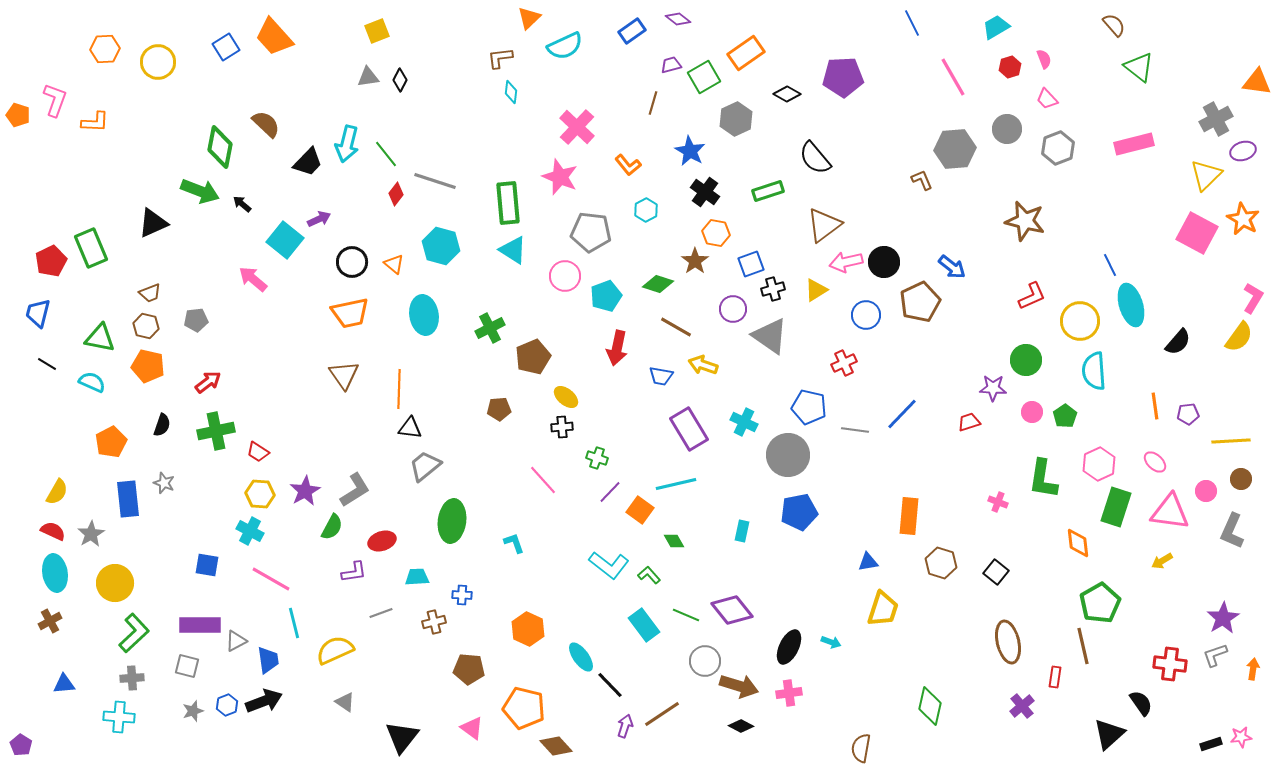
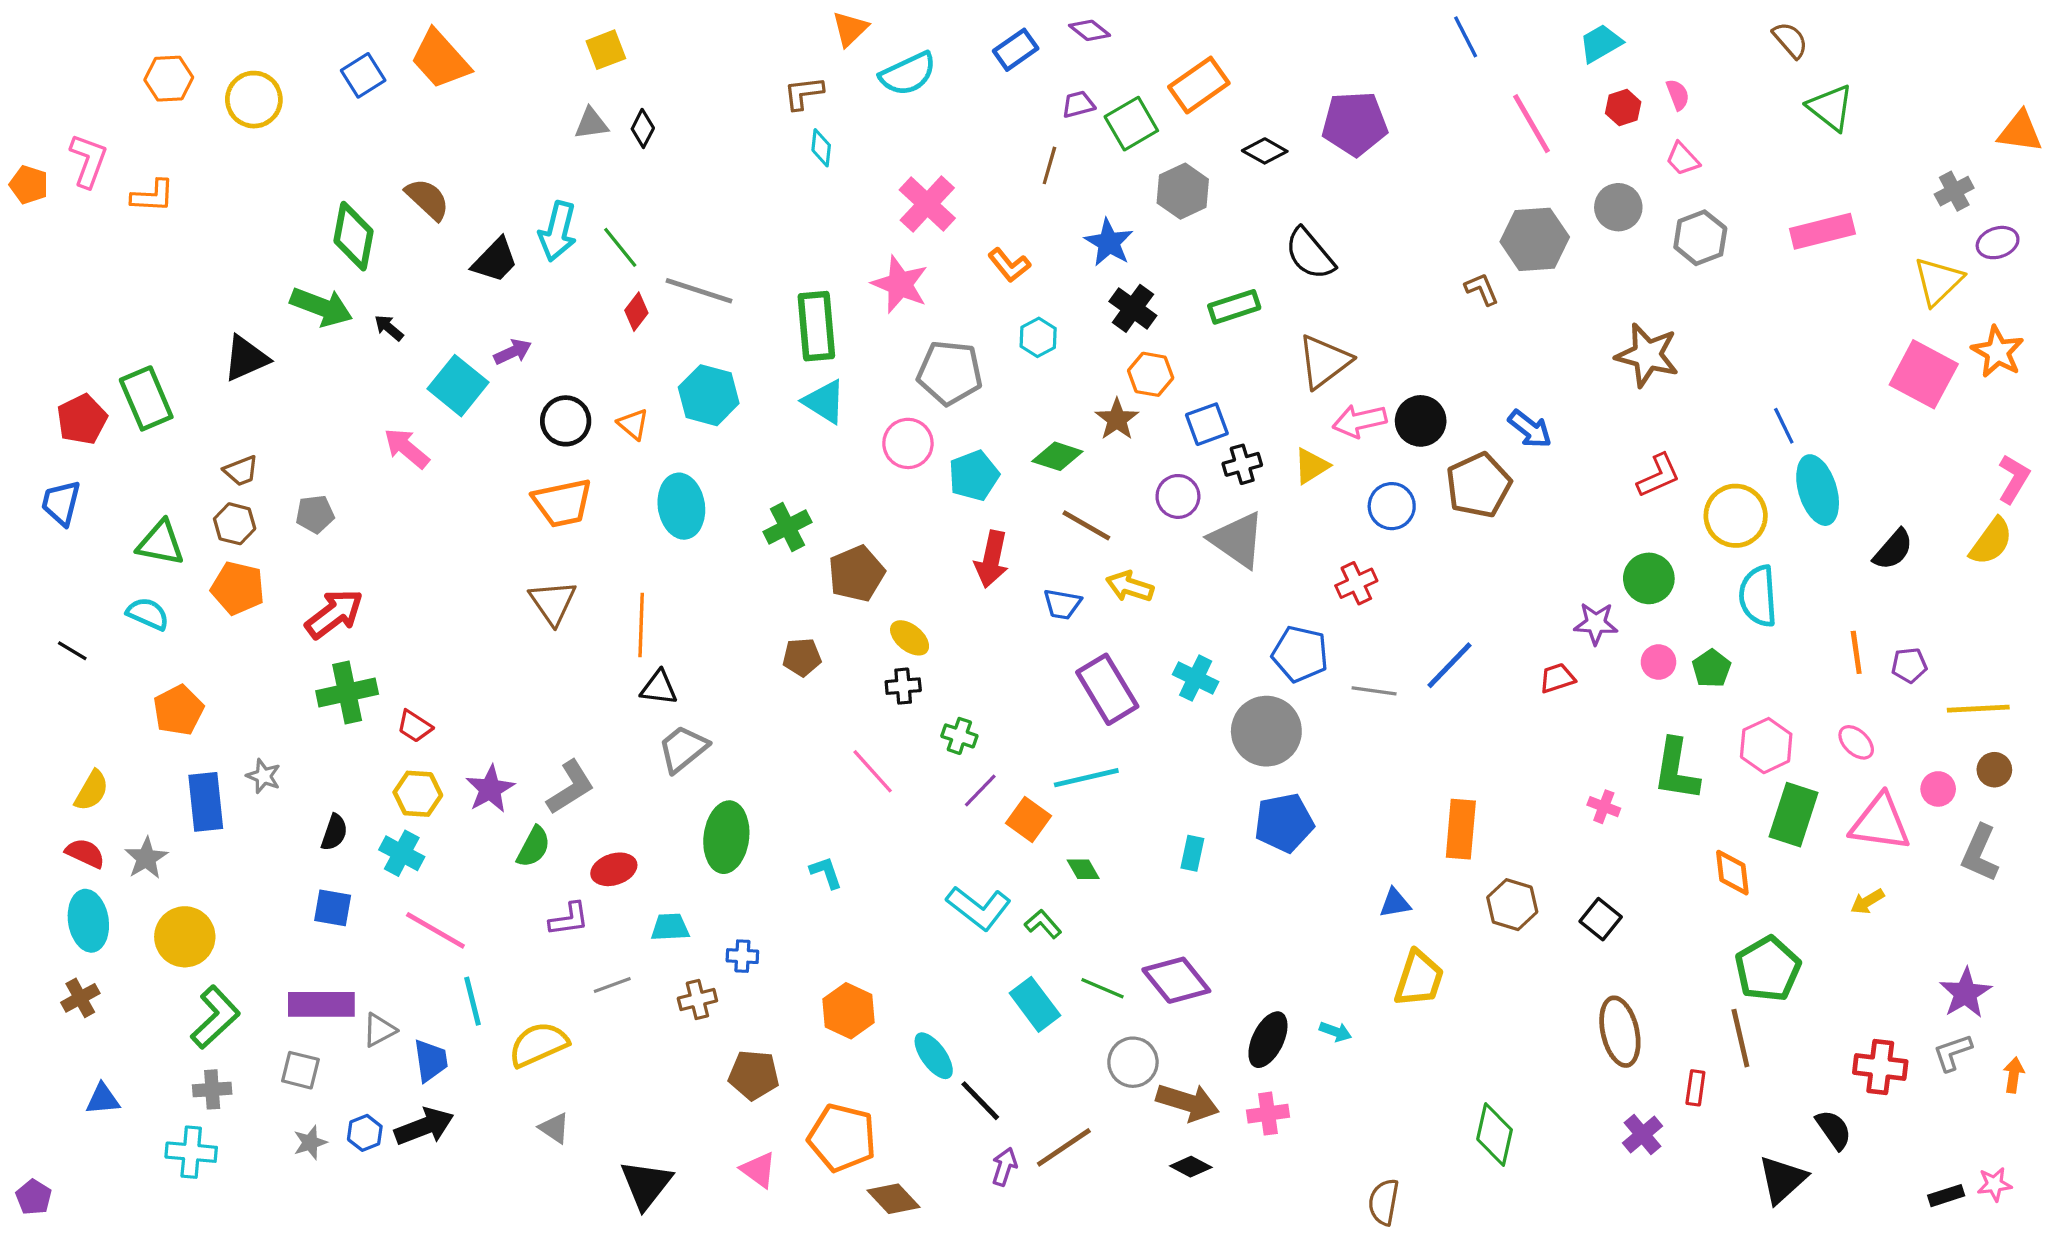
gray cross: (1216, 119) -> (1954, 191), size x0.7
black line: (47, 364) -> (72, 651), moved
red arrow: (208, 382) -> (334, 614), size x1.4
black semicircle: (162, 425) -> (334, 832), moved

